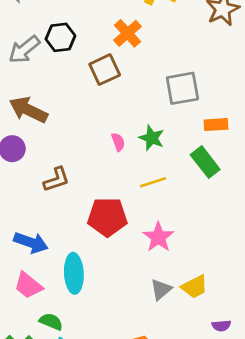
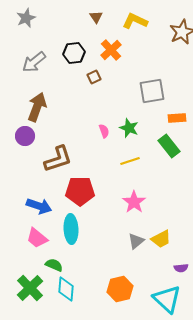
black hexagon: (60, 37) -> (74, 53), moved
brown square: (105, 70) -> (94, 77), size x0.6
brown arrow: (28, 110) -> (37, 107), turned 84
brown L-shape: (56, 179) -> (58, 159), size x1.4
red pentagon: (107, 217) -> (80, 191), moved

